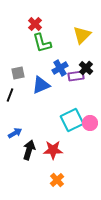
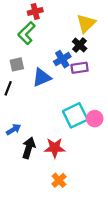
red cross: (35, 24) -> (35, 11), turned 32
green L-shape: (42, 43) -> (27, 33), moved, turned 60
black cross: (86, 68) -> (80, 45), moved

